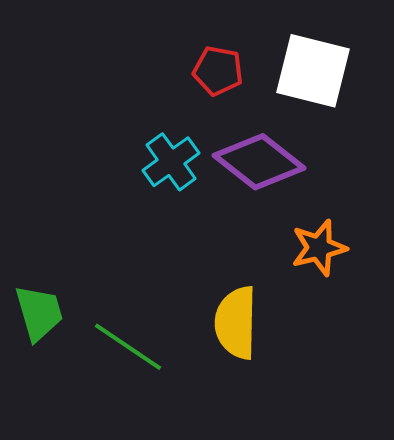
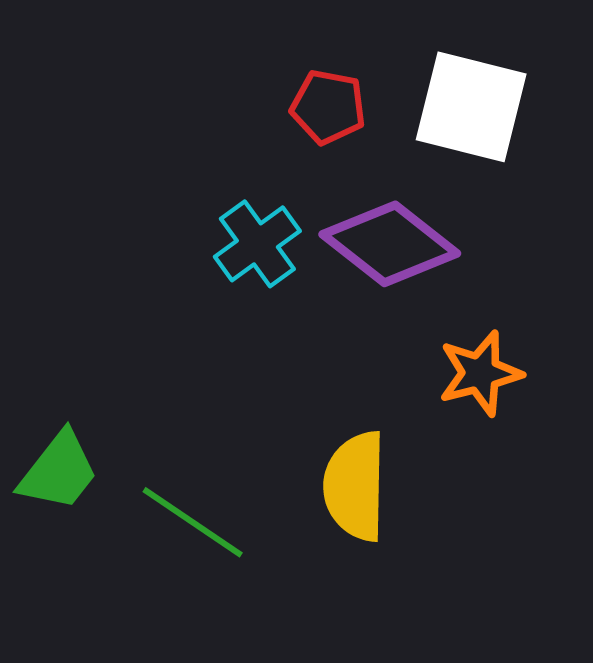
green trapezoid: (39, 313) -> (59, 471), turned 54

